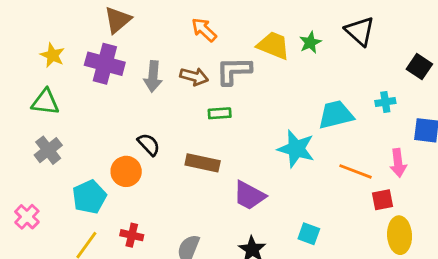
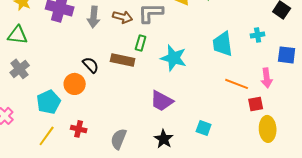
green rectangle: (220, 113) -> (141, 43), turned -70
cyan trapezoid: (336, 115) -> (223, 44), turned -84
cyan star: (296, 149) -> (174, 58), moved
brown rectangle: (203, 163) -> (123, 60), moved

